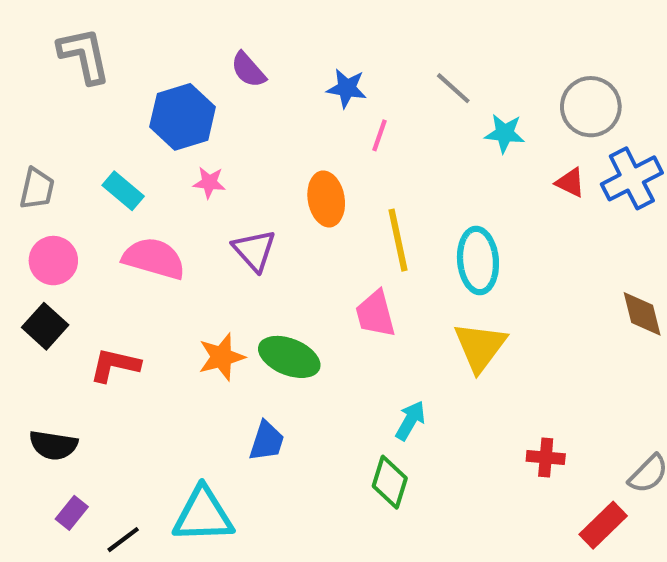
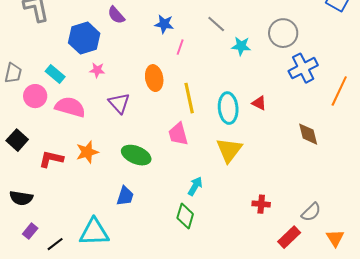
red triangle: (570, 183) -> (259, 103), moved
pink circle: (53, 261) -> (35, 96), moved
orange star: (222, 357) -> (87, 152), moved

